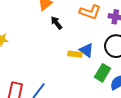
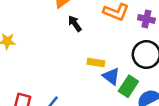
blue triangle: (86, 50) -> (111, 76), moved

